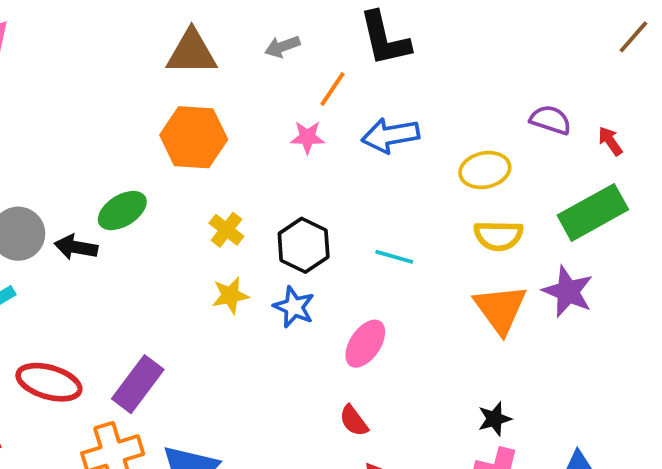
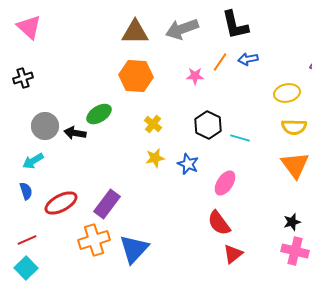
gray arrow: (282, 47) -> (182, 29), size x1.8
orange line: (333, 89) -> (220, 62), moved
blue arrow: (390, 135) -> (248, 59), moved, size x0.7
black hexagon: (304, 245) -> (208, 125), moved
red ellipse: (49, 382) -> (61, 203), turned -44
red semicircle: (354, 421) -> (219, 223), size x1.5

